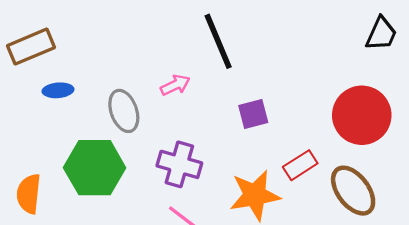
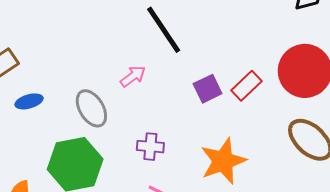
purple cross: (179, 164) -> (150, 147), size x0.7
red rectangle: (300, 165) -> (246, 86), moved

